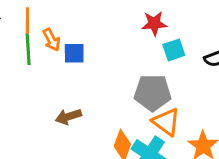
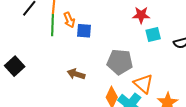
gray pentagon: (153, 93) -> (120, 62), moved
brown arrow: (68, 117) -> (76, 74), turned 30

